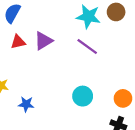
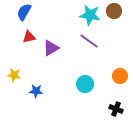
purple triangle: (43, 41) -> (51, 48), moved
orange circle: (123, 98) -> (120, 76), moved

